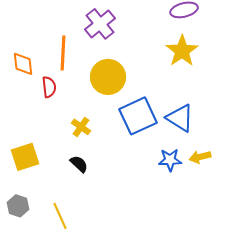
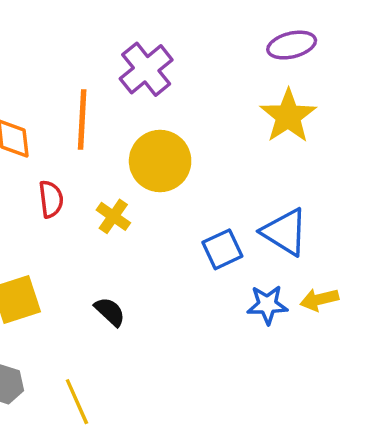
red semicircle: (49, 87) -> (51, 199), moved
blue square: (138, 116) -> (222, 249), moved, size x0.6
yellow cross: (81, 127) -> (113, 216), moved

